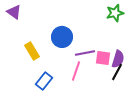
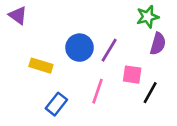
yellow rectangle: (32, 51) -> (41, 66), turned -42
purple line: (85, 53) -> (109, 50), moved, turned -48
purple semicircle: (118, 59) -> (158, 44), moved

